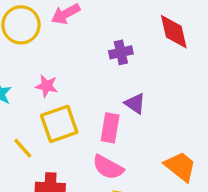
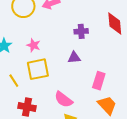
purple triangle: (135, 103) -> (74, 58), moved, turned -48
pink rectangle: (110, 128) -> (99, 81), moved

